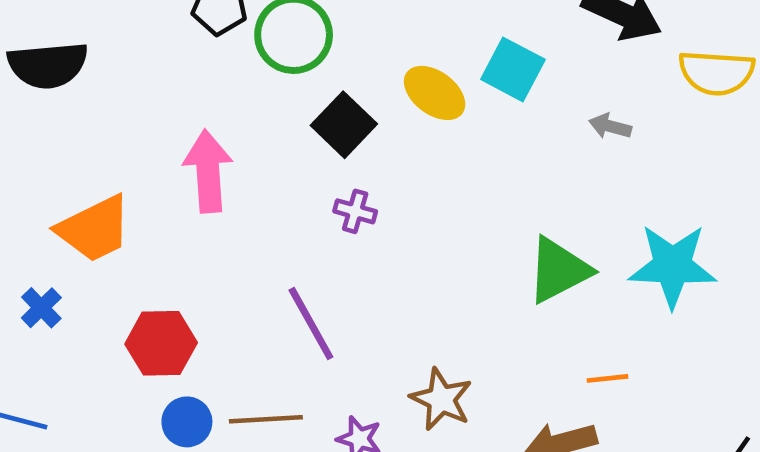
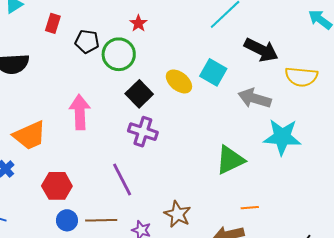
gray arrow: (610, 126) -> (255, 98), size x1.8
purple cross: (355, 211) -> (143, 132), size x1.6
cyan star: (672, 266) -> (282, 137), moved

